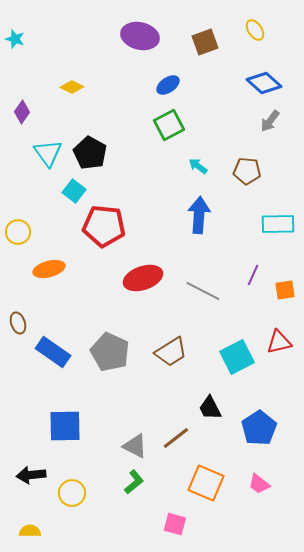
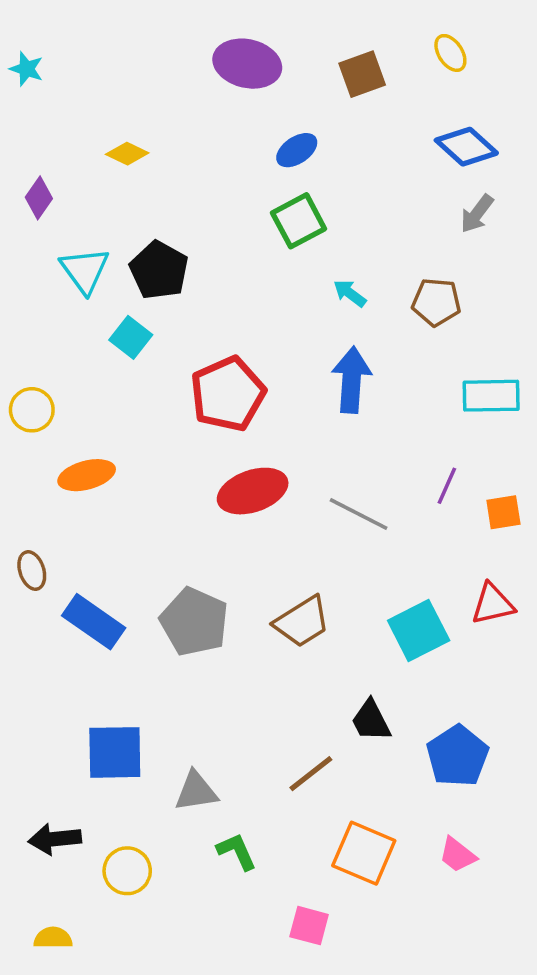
red pentagon: (104, 226) -> (228, 394), moved, turned -30
gray triangle: (135, 446) -> (196, 791), moved, turned -36
green L-shape: (134, 482) -> (237, 851), turned -75

